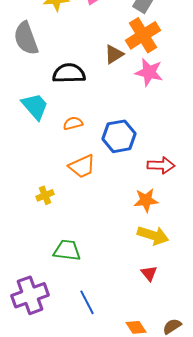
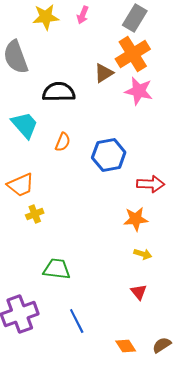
orange semicircle: (73, 123) -> (63, 142), turned 126
orange trapezoid: (82, 166) -> (21, 185), moved
yellow arrow: (153, 235) -> (143, 254), size x0.6

